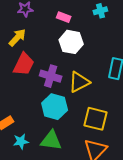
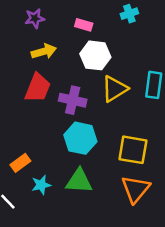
yellow arrow: (17, 38) -> (44, 51), moved, turned 36
yellow triangle: (79, 82) -> (115, 89), moved

